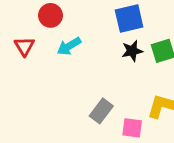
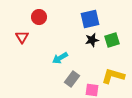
cyan arrow: (69, 46) -> (60, 58), moved

